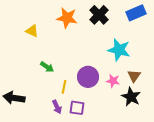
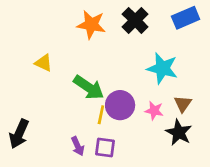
yellow triangle: (32, 31) -> (44, 63), moved
green arrow: (47, 67) -> (89, 87), moved, size x1.6
yellow line: (64, 87) -> (101, 115), moved
black arrow: (14, 98) -> (19, 134), turned -75

